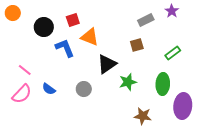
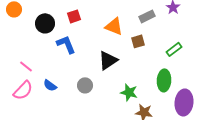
orange triangle: (90, 37) -> (114, 26), moved
green star: (128, 82) -> (129, 92), moved, turned 30

